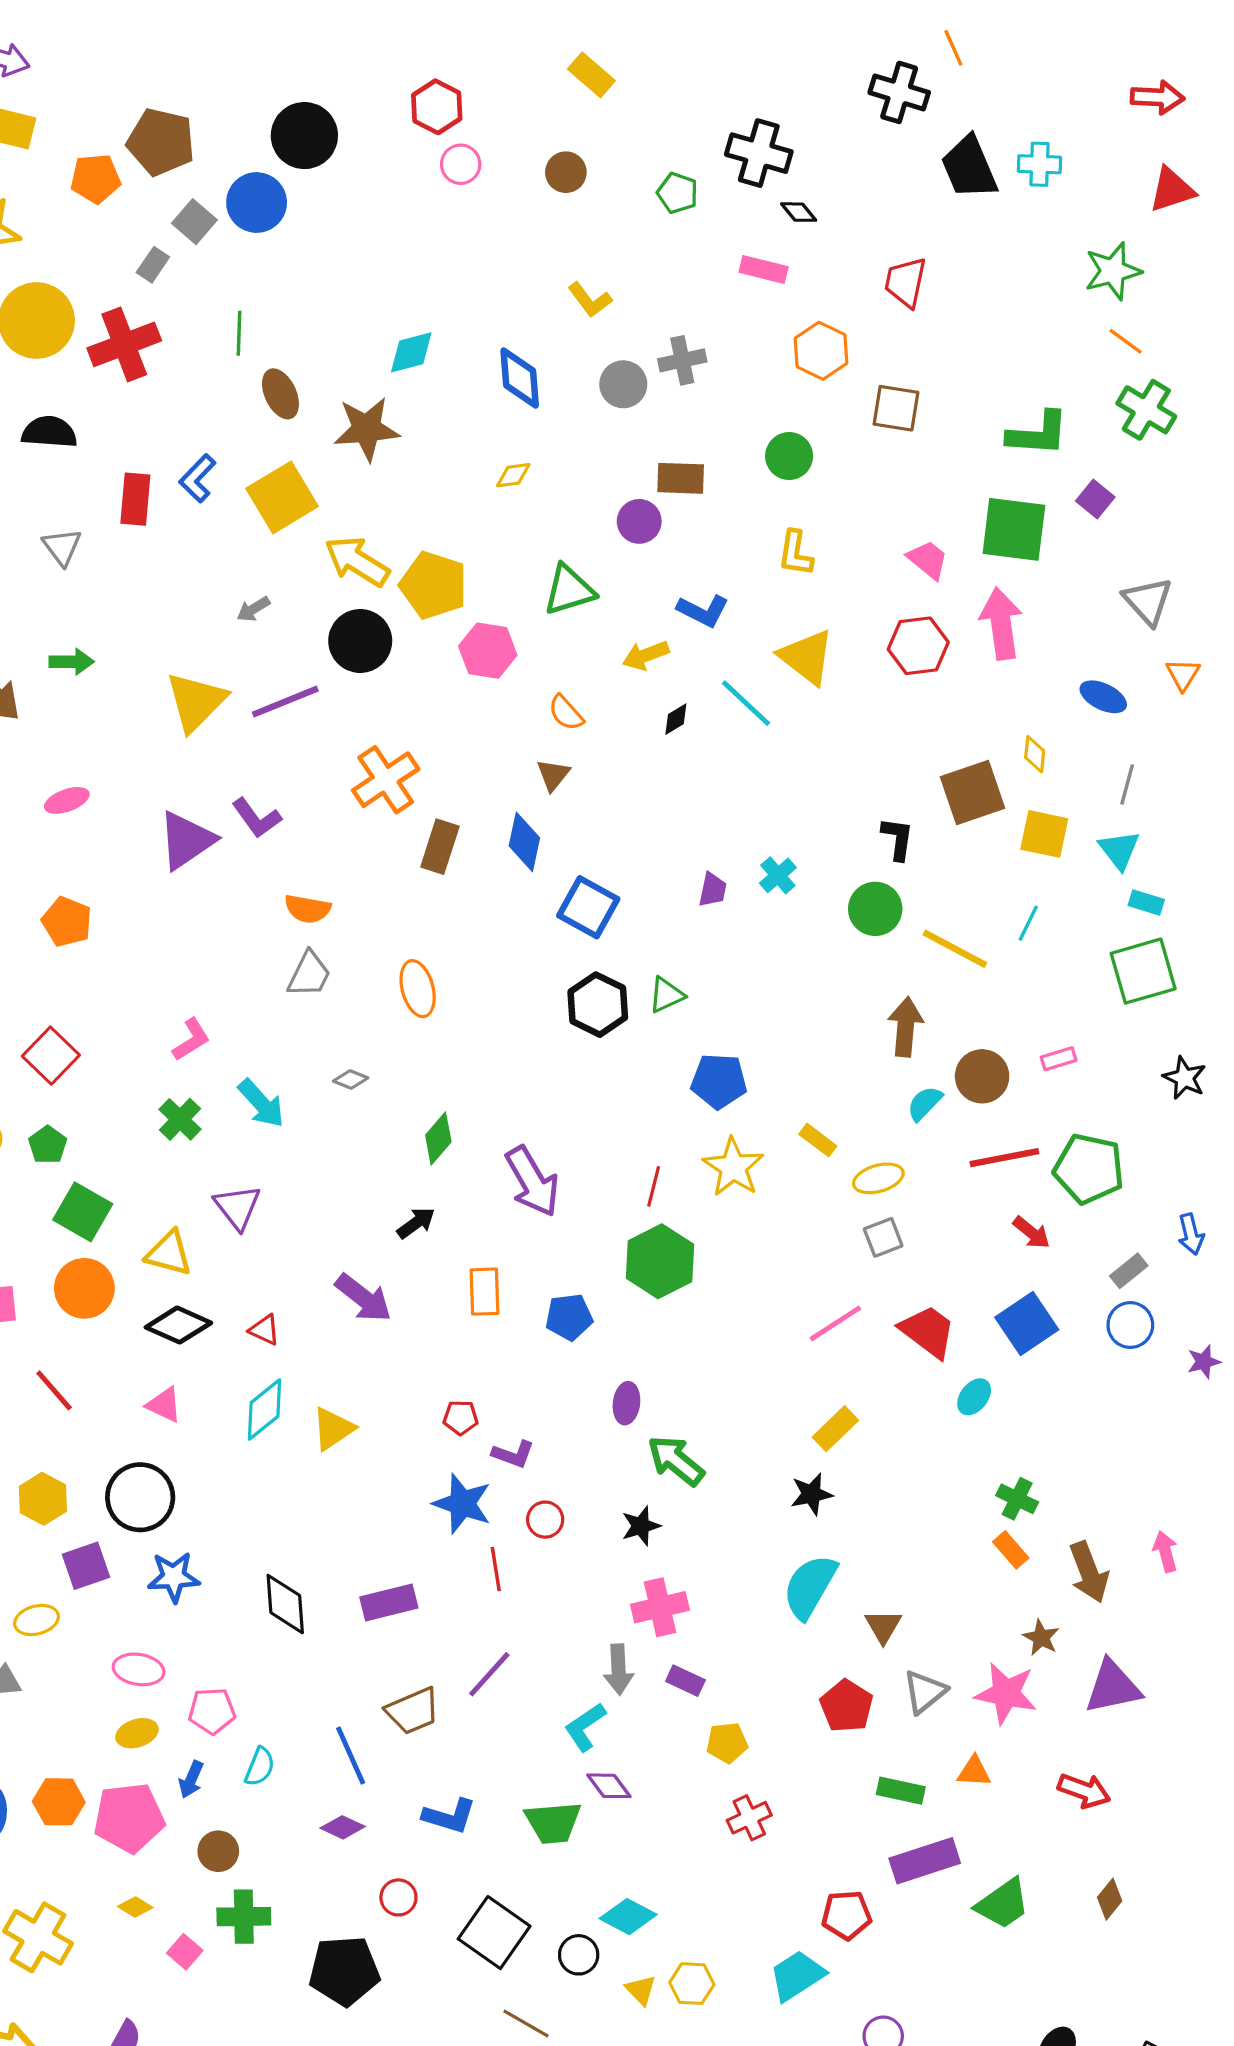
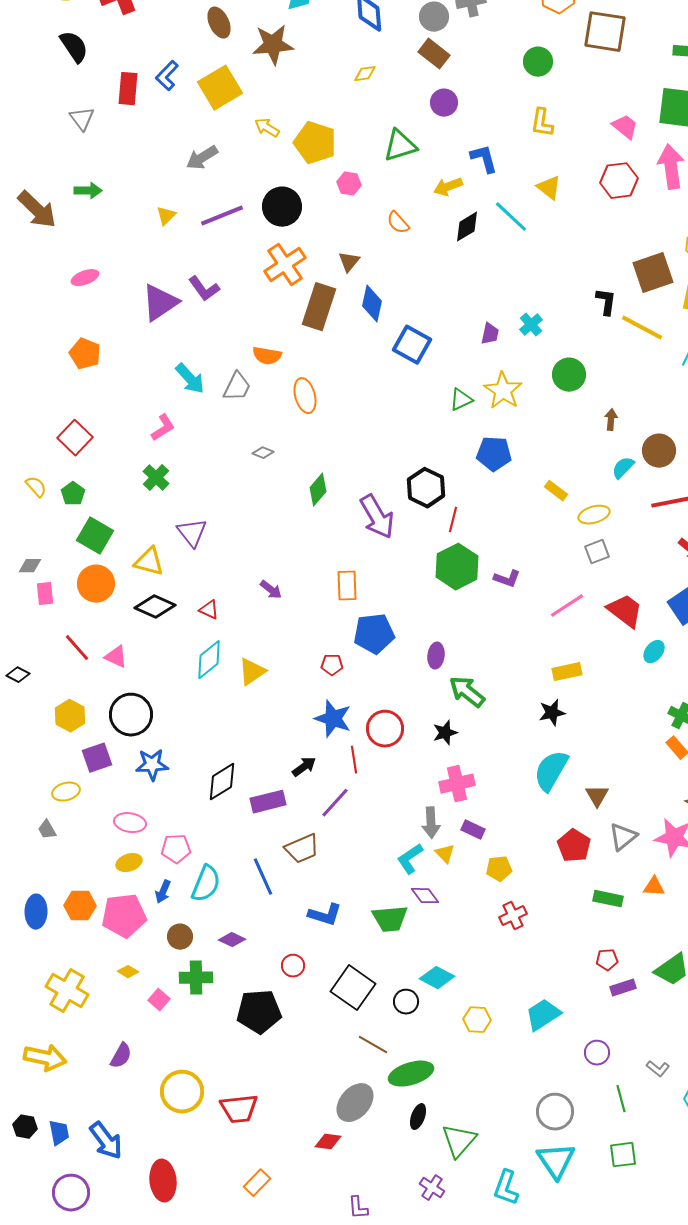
brown square: (896, 408) -> (605, 32), size x1.4
black semicircle: (49, 432) -> (74, 47), turned 52
brown rectangle: (681, 478) -> (434, 54), moved, turned 36
yellow arrow: (357, 561) -> (267, 128), size x0.6
gray arrow: (253, 609) -> (202, 158), size x1.5
blue L-shape: (703, 611) -> (484, 159), turned -132
black circle: (360, 641) -> (282, 207), moved
pink hexagon: (488, 651) -> (349, 184), size x0.7
yellow triangle: (807, 657) -> (549, 188), size x0.7
yellow triangle: (196, 702) -> (166, 216), size x0.5
black diamond: (676, 719) -> (467, 227), size x1.5
brown triangle: (553, 775) -> (349, 262), moved
brown rectangle: (440, 847) -> (319, 307), size x1.4
orange semicircle: (308, 909) -> (267, 356), moved
green circle: (875, 909) -> (569, 375), moved
yellow line: (955, 949) -> (642, 328), moved
black hexagon: (598, 1005) -> (426, 488), moved
brown arrow: (906, 1027) -> (611, 420), size x0.6
cyan arrow: (261, 1103) -> (190, 379), moved
yellow star: (733, 1167) -> (503, 391), moved
black arrow: (416, 1223) -> (304, 767), moved
purple arrow: (363, 1298) -> (271, 590), size x0.6
blue pentagon: (569, 1317) -> (374, 634), moved, size x1.4
pink triangle: (164, 1405) -> (116, 657), moved
yellow rectangle: (835, 1429) -> (567, 672), turned 32
purple L-shape: (513, 1454) -> (507, 579), moved
red circle: (545, 1520) -> (385, 729), size x1.6
purple rectangle: (389, 1602) -> (268, 802), moved
black diamond: (285, 1604) -> (222, 782), turned 63
purple line: (489, 1674) -> (335, 803), moved
cyan semicircle: (260, 1767) -> (206, 884), size x1.5
purple diamond: (343, 1827) -> (232, 940), moved
purple rectangle: (925, 1861) -> (623, 988), moved, size x0.6
red pentagon: (847, 1915) -> (607, 960), moved, size x0.7
yellow triangle: (641, 1990) -> (445, 854), moved

